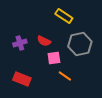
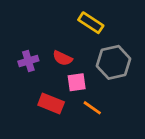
red rectangle: (22, 79) -> (51, 104), moved

